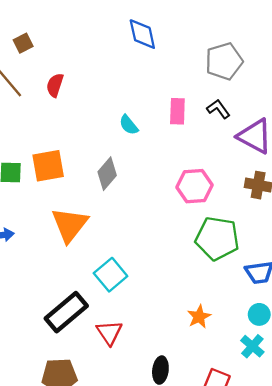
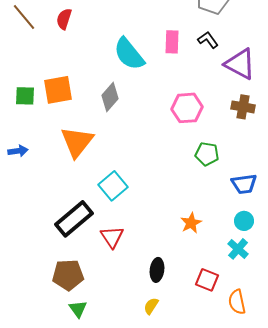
cyan semicircle: (129, 125) -> (129, 54), size x1.8
green pentagon: (217, 238) -> (207, 154), size x0.6

